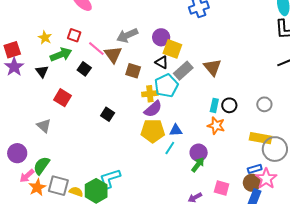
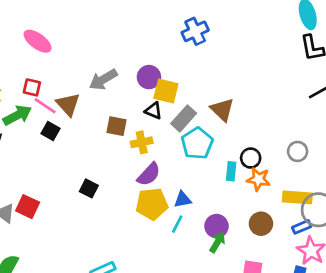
pink line: (96, 49) -> (45, 106), moved
brown triangle: (113, 55) -> (68, 104), moved
cyan pentagon: (166, 86) -> (197, 143), moved
yellow cross: (150, 94) -> (142, 142), moved
red square: (62, 98) -> (28, 207), moved
cyan rectangle: (214, 105) -> (231, 171), moved
orange star: (216, 126) -> (259, 179), moved
blue rectangle: (255, 169) -> (302, 227), moved
brown circle: (252, 183) -> (261, 224), moved

